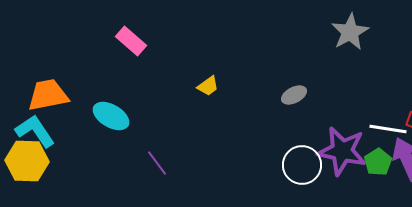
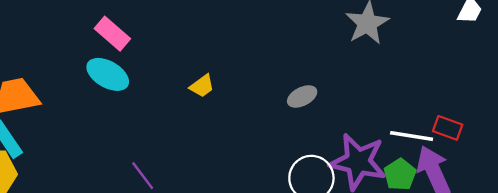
cyan ellipse: (111, 116) -> (108, 74), moved

